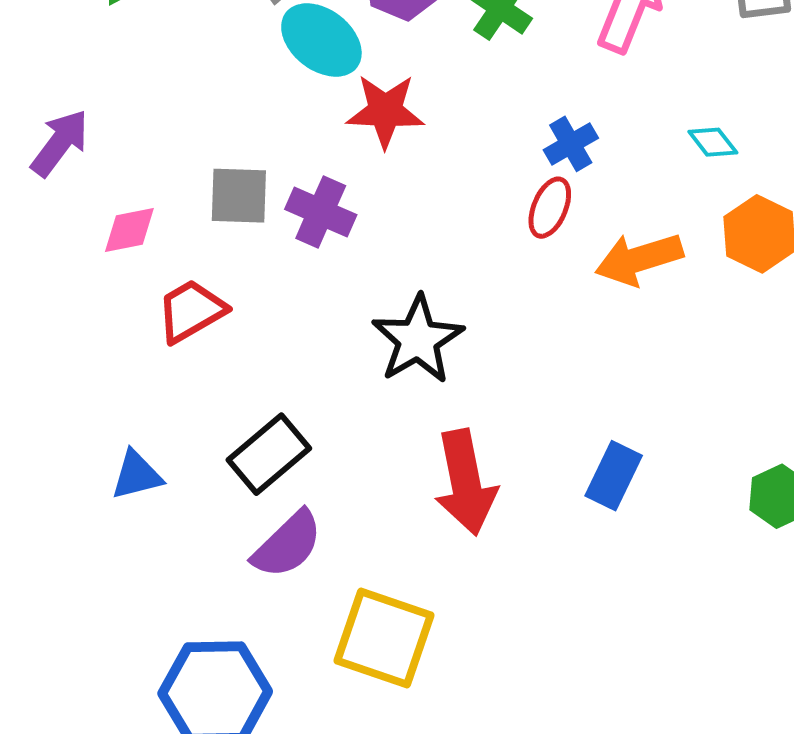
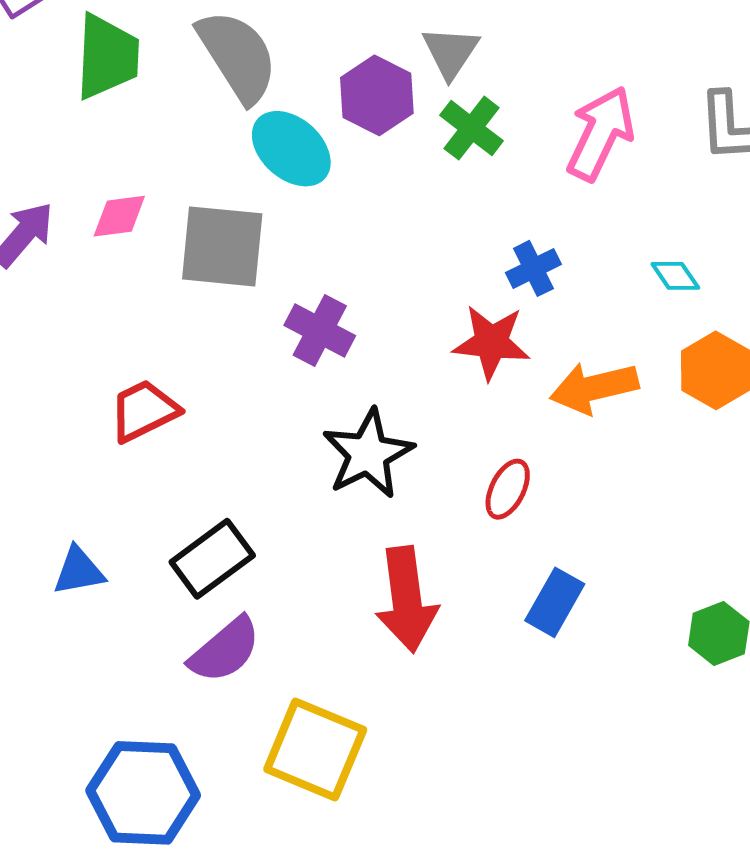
red star: (385, 111) -> (491, 342), moved
gray square: (239, 196) -> (222, 246), moved, size x1.4
red ellipse: (550, 208) -> (508, 489), moved
purple cross: (321, 212) -> (320, 331), moved
pink diamond: (129, 230) -> (119, 216), moved

